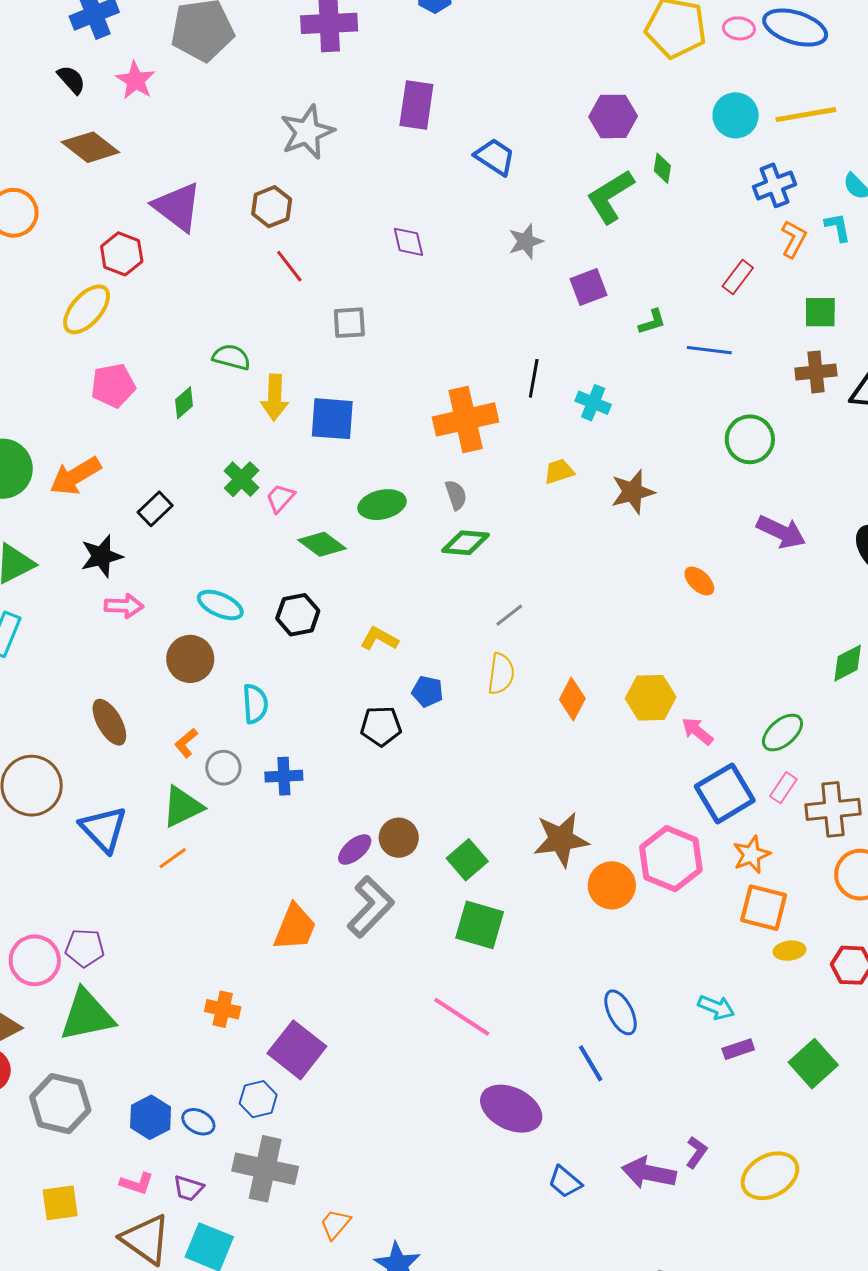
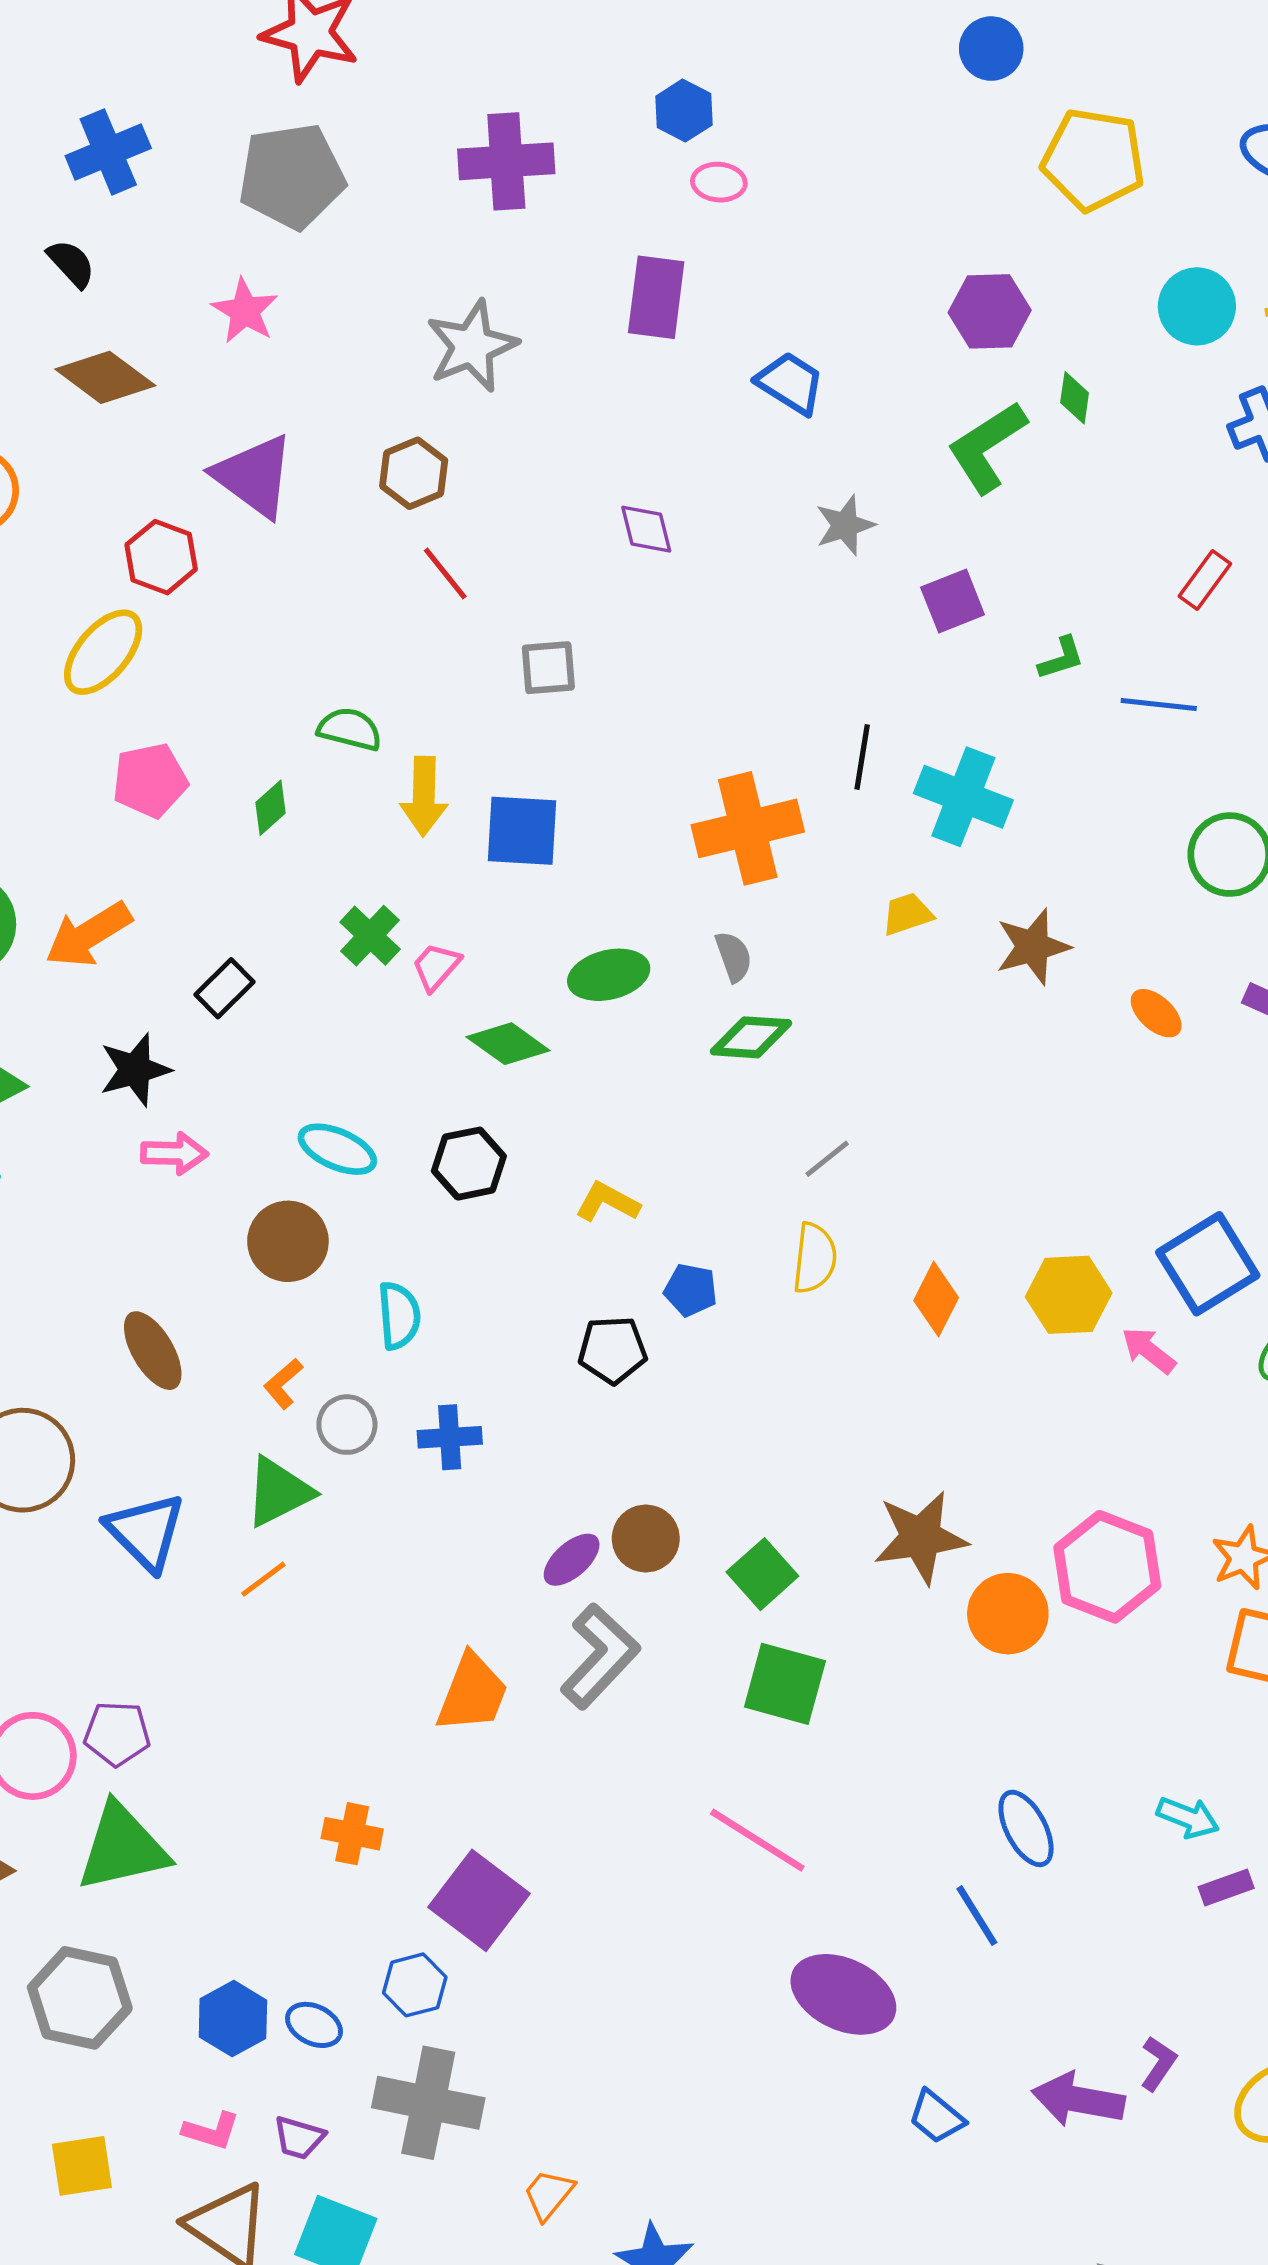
pink ellipse: (739, 28) -> (719, 182), moved
pink star: (135, 80) -> (245, 311), moved
cyan cross: (593, 403) -> (963, 797), size x1.6
orange ellipse: (699, 581) -> (1156, 1013), moved
blue square: (725, 793) -> (1208, 1264), moved

